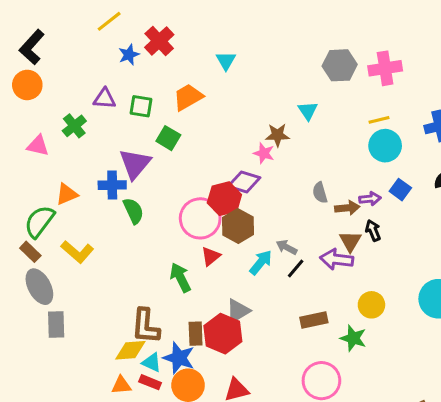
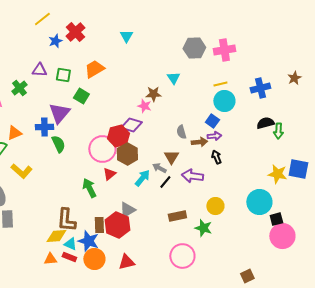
cyan triangle: (226, 61) -> (126, 36), moved
blue square: (400, 190) -> (212, 121), moved
brown triangle: (350, 241) -> (171, 157), moved

